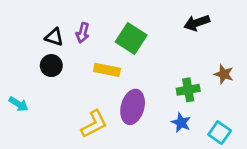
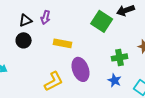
black triangle: (54, 37) -> (26, 20), turned -40
green square: (131, 38) -> (102, 21), moved
purple ellipse: (133, 107) -> (81, 69), turned -35

